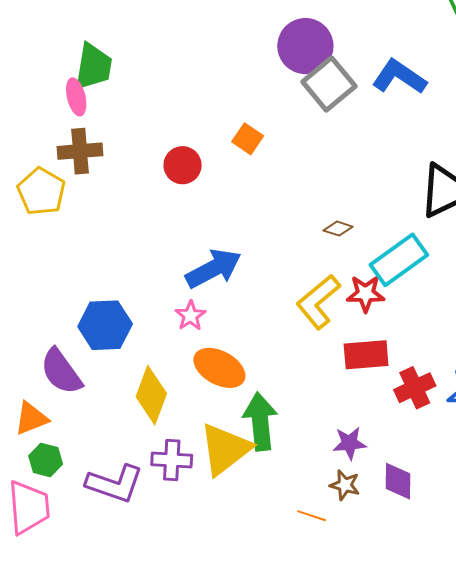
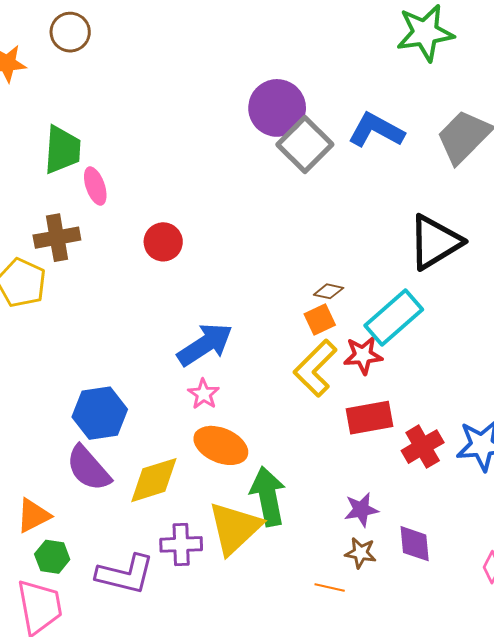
pink ellipse: (76, 97) -> (95, 186), moved
orange square: (248, 139) -> (320, 320), moved, turned 36
pink star: (190, 316) -> (204, 394), moved
purple semicircle: (61, 372) -> (88, 468), moved
yellow diamond: (151, 395) -> (154, 480), turned 58

